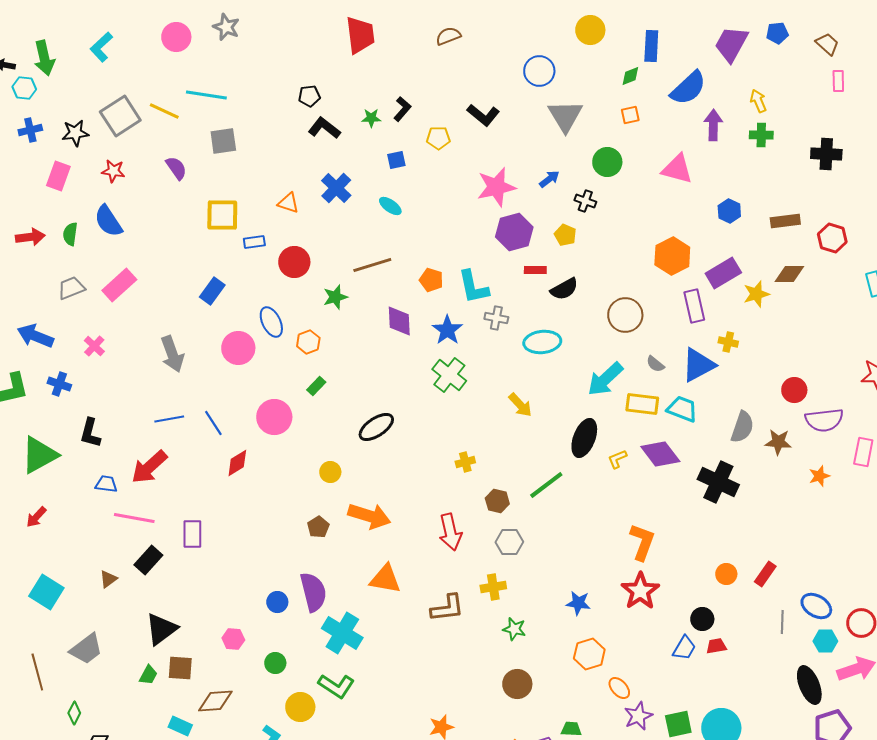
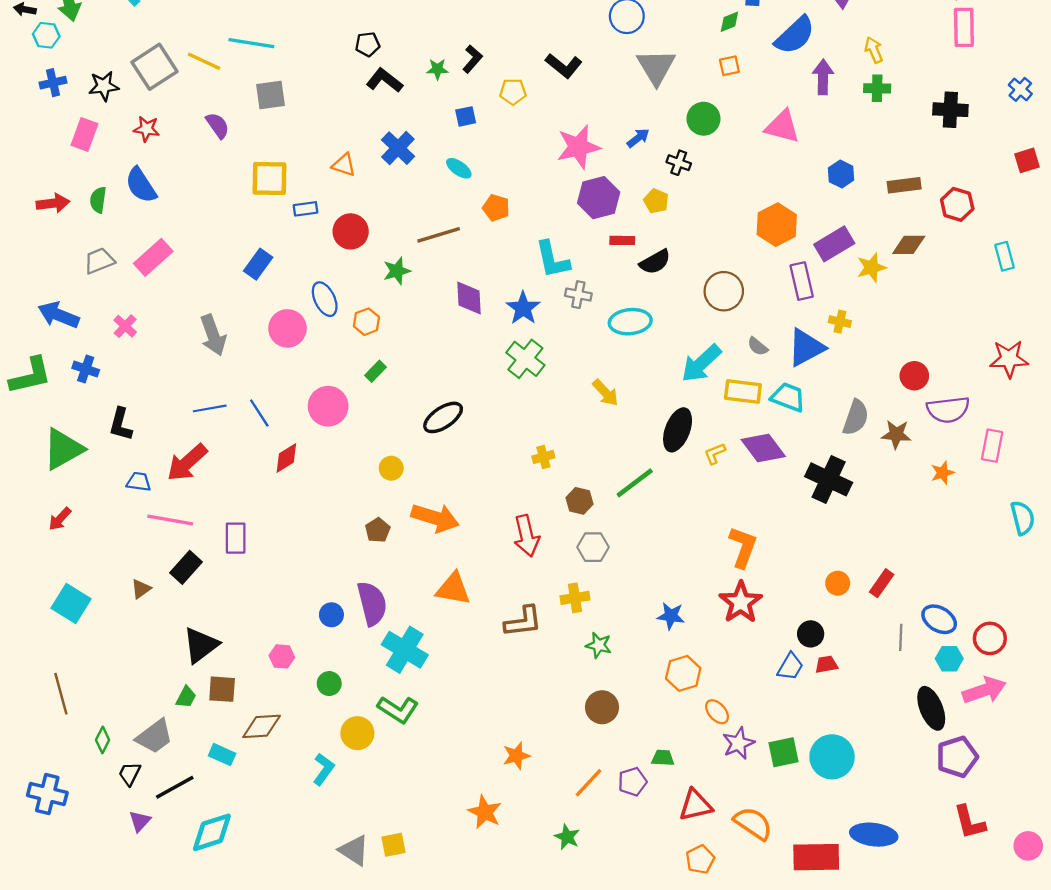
pink rectangle: (838, 81) -> (964, 27), size x1.6
orange pentagon: (431, 280) -> (496, 208), moved
gray trapezoid: (86, 649) -> (154, 737), moved

